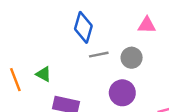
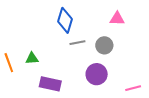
green triangle: (44, 74) -> (32, 58), turned -32

